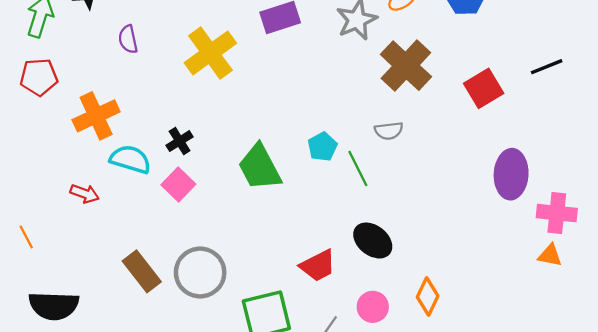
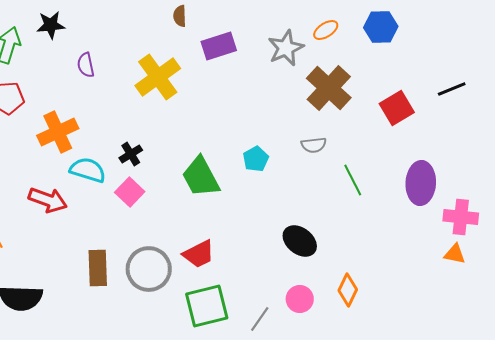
green line: (358, 168) -> (353, 180), moved
red arrow: (85, 194) -> (48, 200), size x1.5
red trapezoid: (318, 266) -> (199, 254), moved
brown rectangle: (142, 271) -> (98, 268), turned 36

